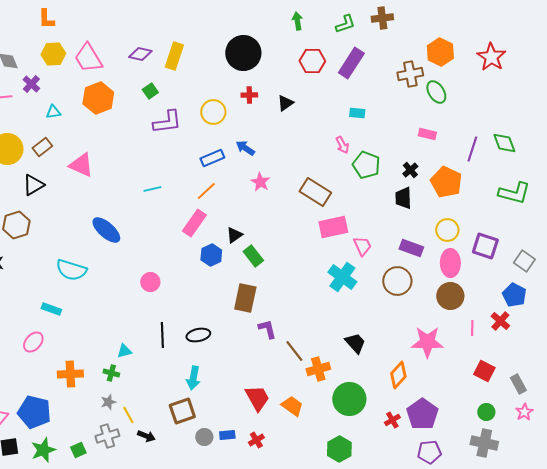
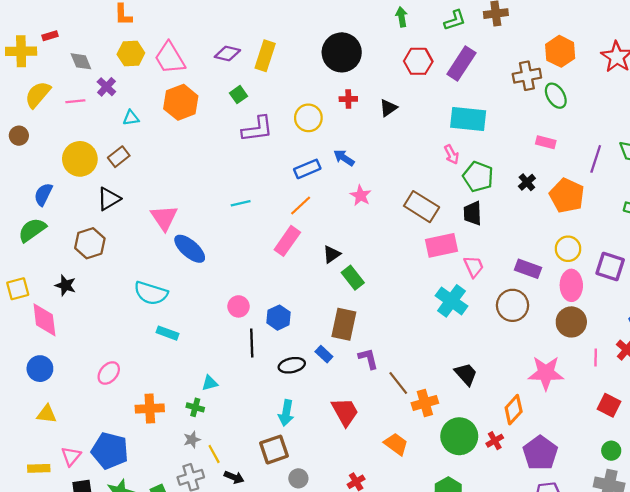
cyan rectangle: (357, 113) -> (468, 119), size x2.0
pink triangle: (81, 165) -> (164, 218), moved, turned 32
black trapezoid: (403, 198) -> (473, 213), moved
blue hexagon: (211, 255) -> (278, 318), moved
cyan rectangle: (51, 309) -> (168, 333), moved
black line: (162, 335) -> (252, 343), moved
red trapezoid: (257, 398) -> (345, 412), moved
red cross: (392, 420) -> (495, 441), moved
blue rectangle: (227, 435) -> (324, 354), moved, turned 49

